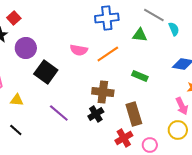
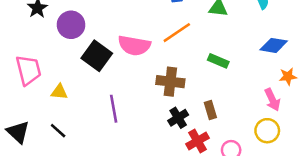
pink semicircle: (79, 50) -> (134, 45), moved, size x1.4
purple line: (59, 113) -> (114, 109), turned 40
black cross: (96, 114) -> (178, 118), moved
brown rectangle: (134, 114) -> (210, 110), size x0.6

